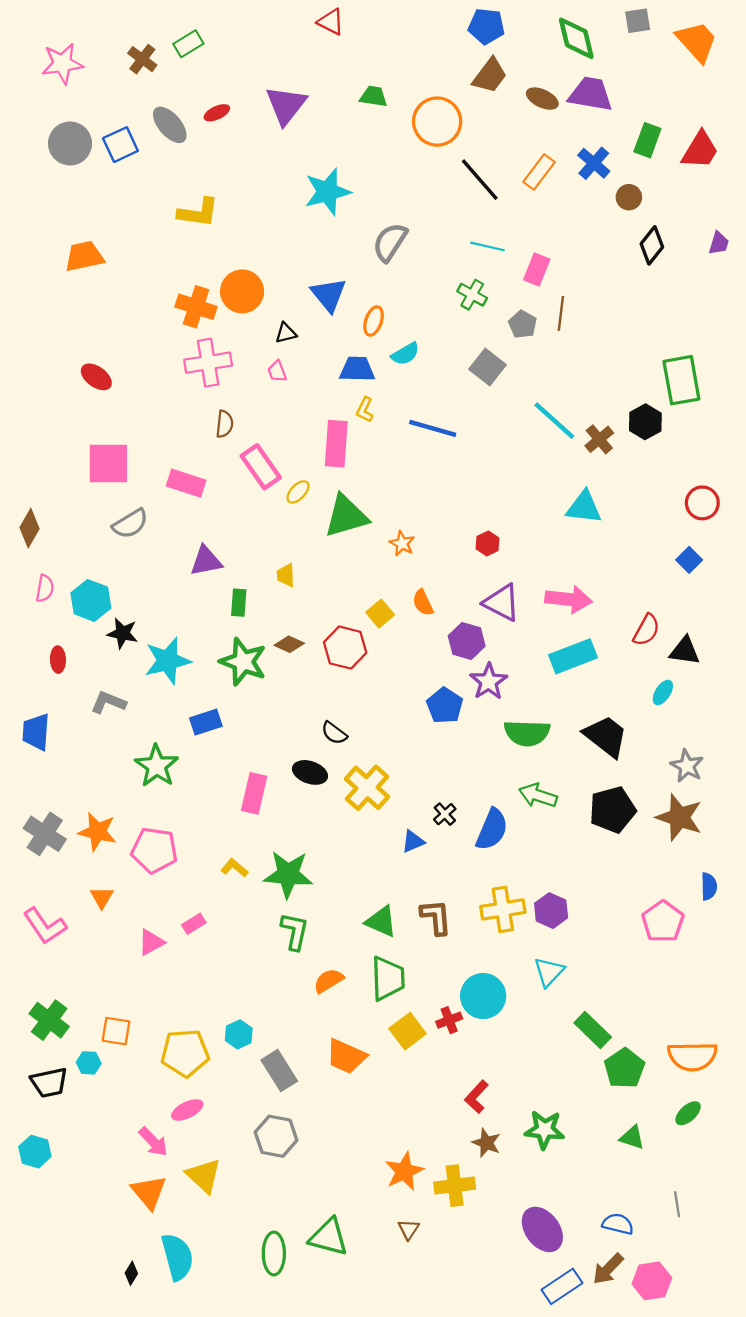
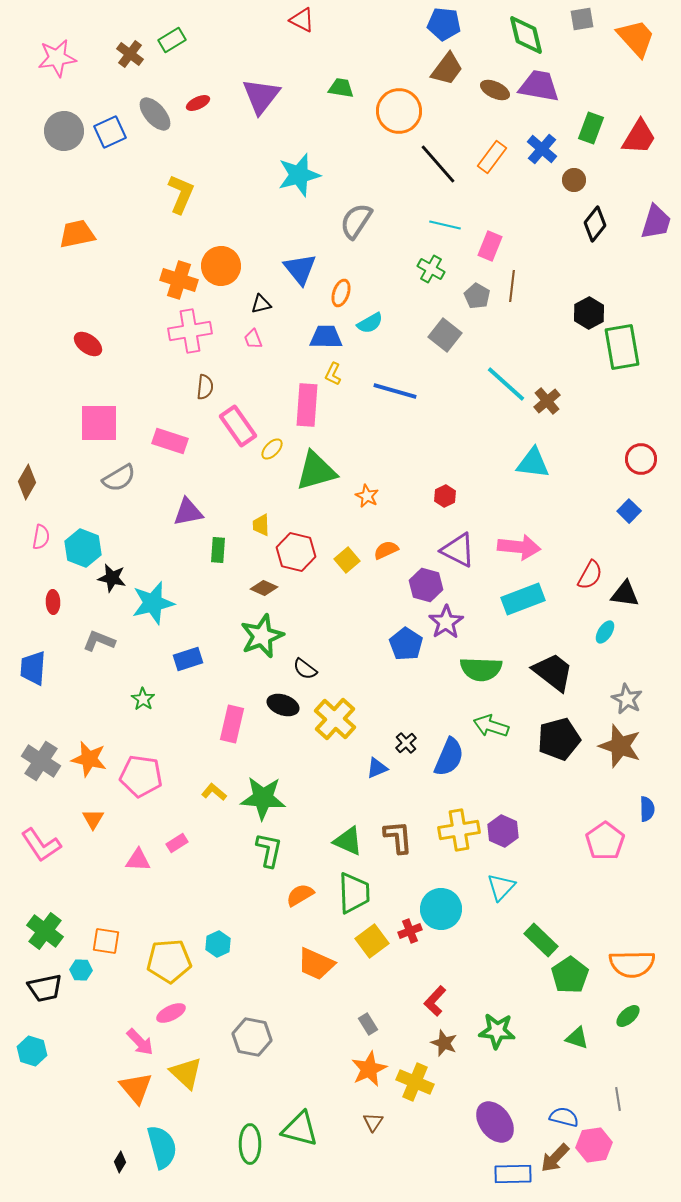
yellow L-shape: (198, 213) -> (181, 194), turned -75
purple trapezoid: (719, 243) -> (656, 222), size x1.6
black hexagon: (645, 422) -> (589, 313), moved
orange semicircle: (423, 603) -> (386, 550), turned 90
red hexagon: (345, 648) -> (296, 552), moved
green star: (243, 662) -> (262, 636), moved, turned 30
green star: (157, 766) -> (143, 699), size x0.6
pink triangle: (151, 942) -> (138, 860), turned 32
gray rectangle: (279, 1071) -> (368, 1024), moved, size x0.6
yellow cross: (455, 1186) -> (415, 1082), turned 30
pink hexagon: (652, 1281) -> (594, 1145), moved
blue rectangle: (562, 1286) -> (513, 1174), turned 33

